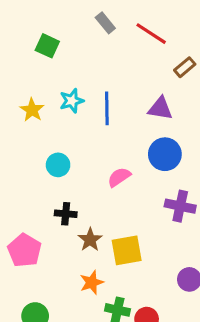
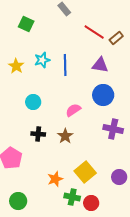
red line: (151, 34) -> (94, 32), moved
brown star: (90, 240) -> (65, 136), moved
yellow square: (127, 250) -> (85, 172), moved, turned -30

